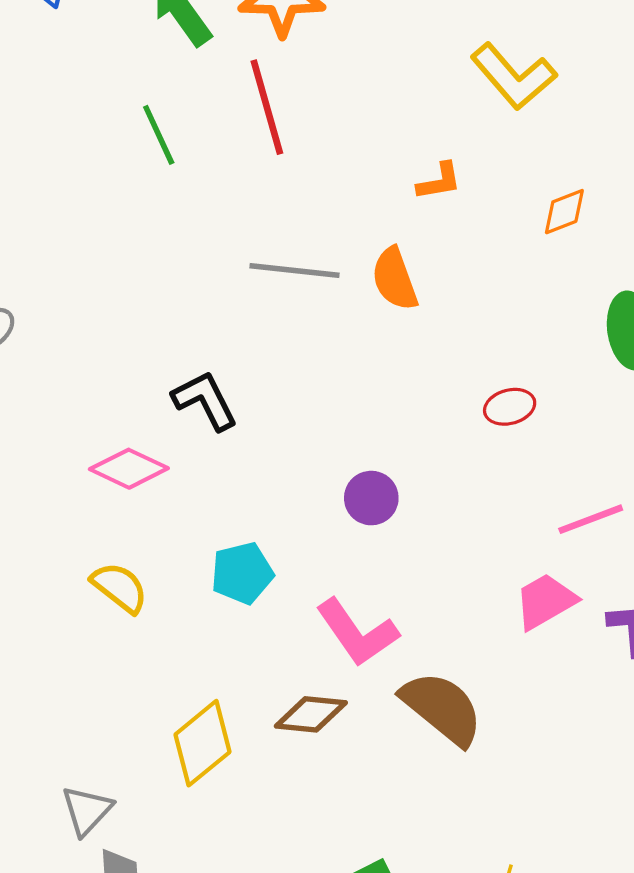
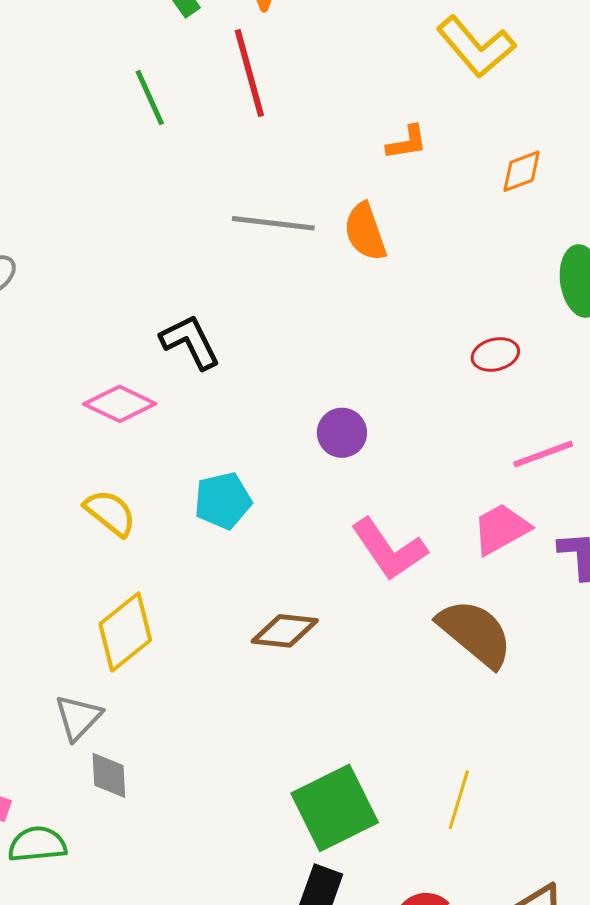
red ellipse: (510, 407) -> (495, 354), moved
pink L-shape: (357, 633) -> (389, 549), moved
brown semicircle: (442, 708) -> (475, 633), moved
yellow diamond: (202, 743) -> (125, 632), moved

